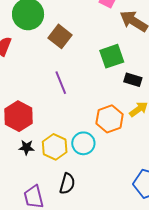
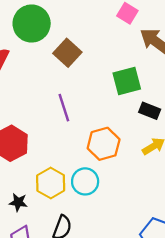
orange hexagon: (110, 119) -> (104, 144), moved
black star: (26, 147) -> (18, 202), moved

